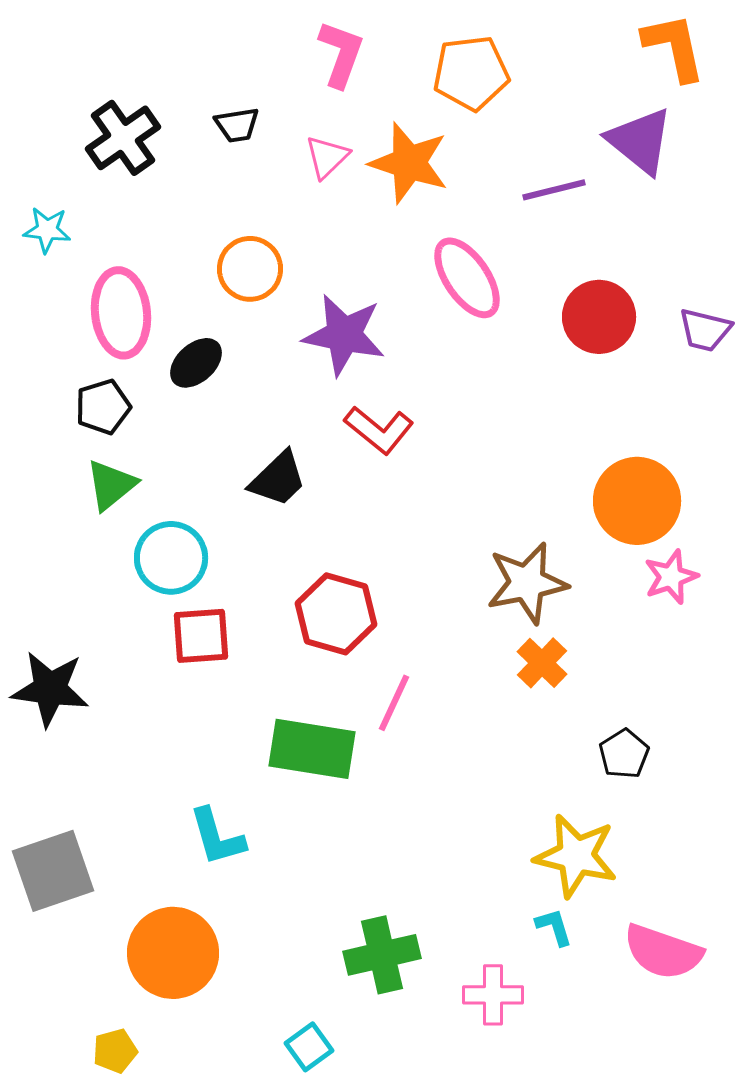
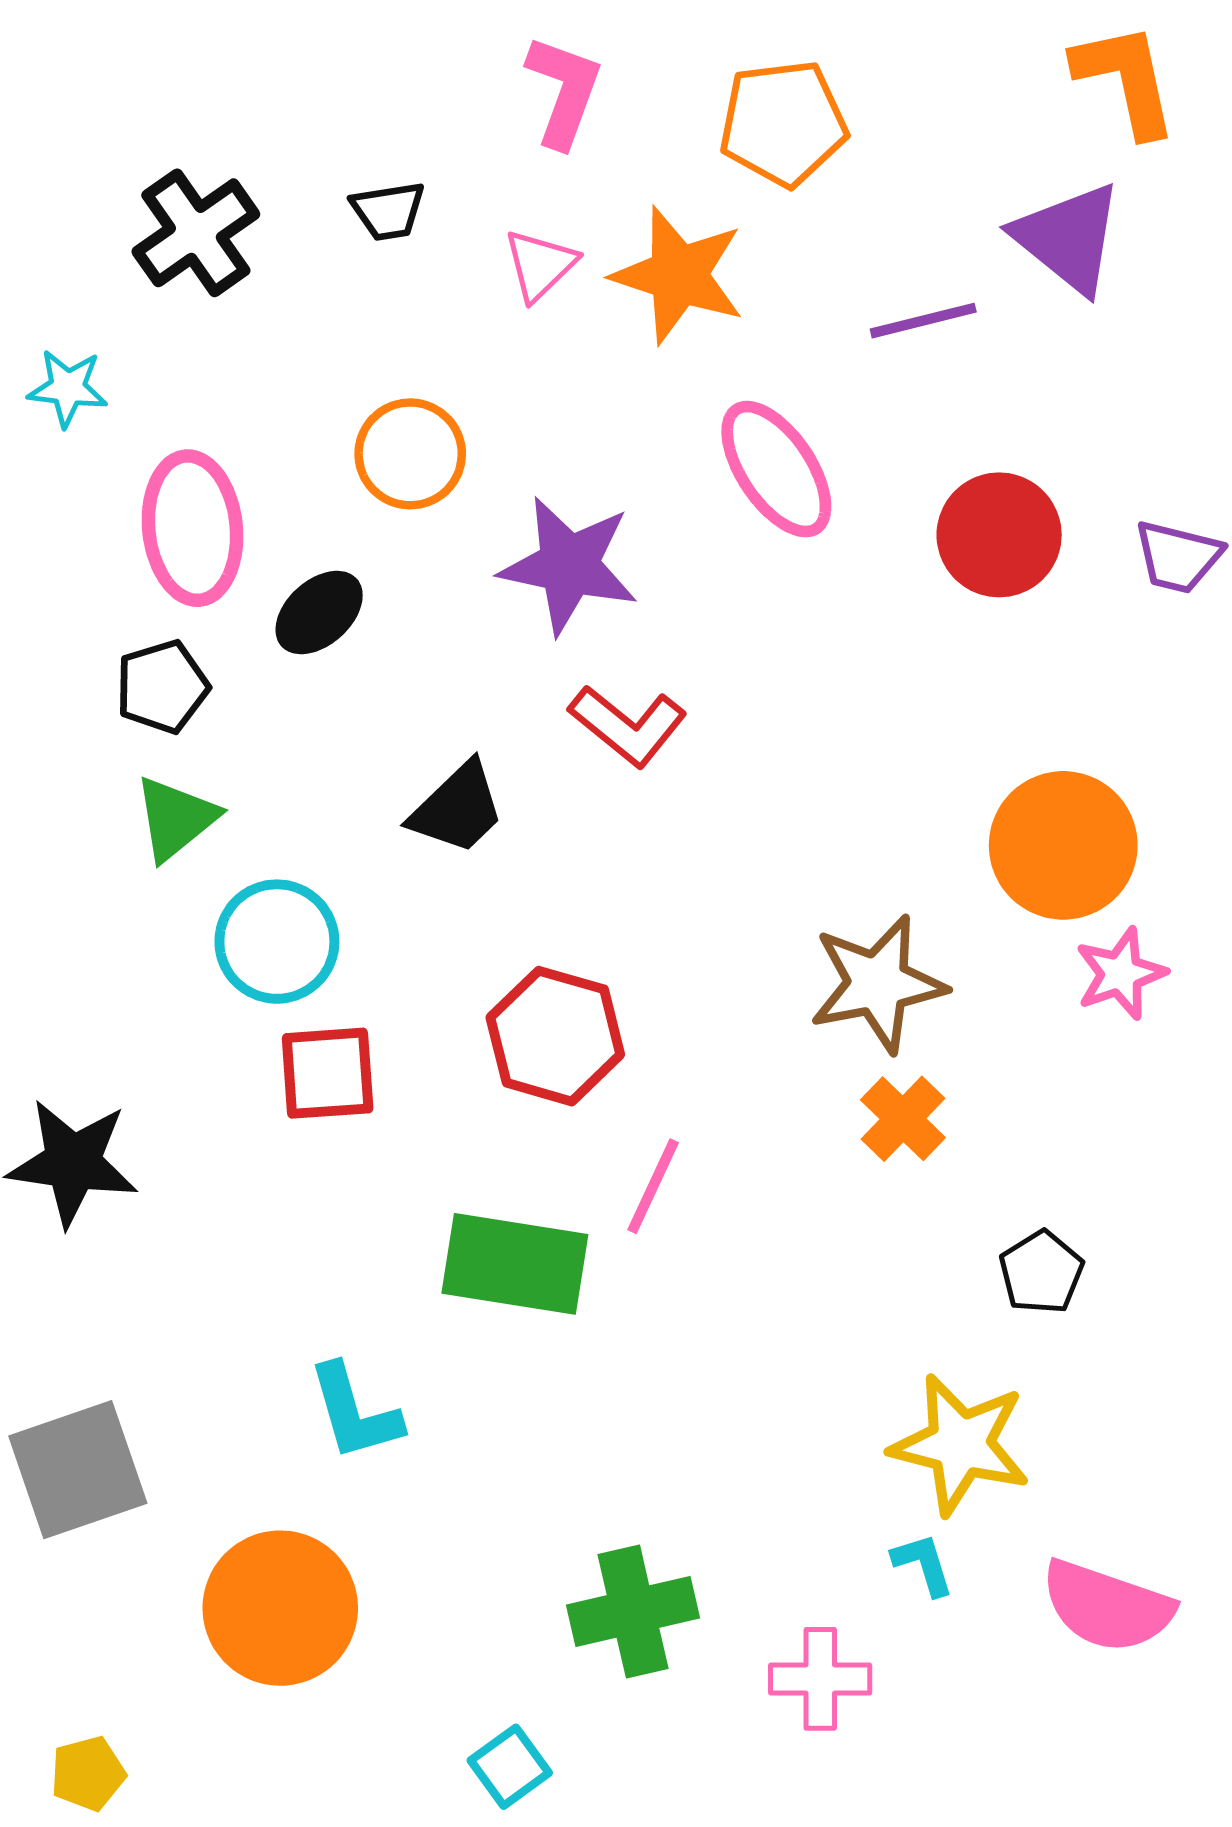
yellow pentagon: (115, 1051) -> (88, 1773), moved

